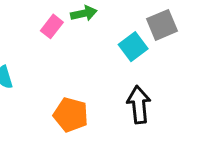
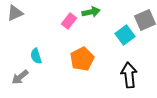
orange pentagon: (71, 115) -> (82, 59), moved, turned 30

